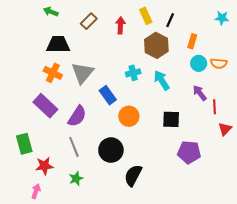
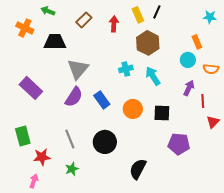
black line: (170, 20) -> (157, 12), moved
orange rectangle: (192, 41) -> (197, 42), moved, turned -40
orange semicircle: (219, 63) -> (211, 69), moved
orange cross: (53, 73) -> (25, 28), moved
purple arrow: (200, 93) -> (189, 88), turned 63
blue rectangle: (108, 95) -> (102, 100), moved
purple rectangle: (45, 106) -> (31, 88), moved
purple semicircle: (77, 116) -> (74, 97), moved
orange circle: (129, 116) -> (133, 109), moved
black semicircle: (133, 175) -> (138, 169), moved

